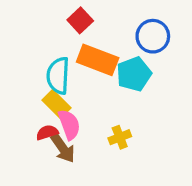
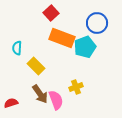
cyan semicircle: (58, 76) -> (17, 48), moved, size x0.6
pink semicircle: (69, 125) -> (56, 100), moved
red semicircle: (47, 132) -> (11, 103), moved

